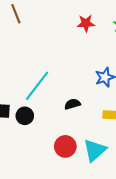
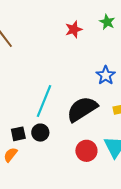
black semicircle: (72, 104) -> (82, 109), size x2.0

